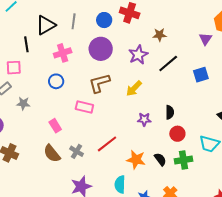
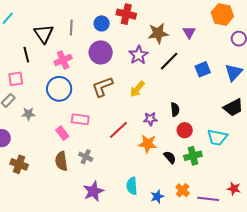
black triangle: (46, 25) -> (44, 34), turned -30
brown star: (160, 35) -> (158, 33), size x1.5
purple triangle: (205, 39) -> (189, 32), moved
blue circle: (56, 81) -> (59, 89), size x1.6
pink rectangle: (84, 107) -> (80, 119), moved
red line: (107, 144) -> (119, 130), moved
brown semicircle: (52, 154) -> (61, 161), turned 36
orange star: (136, 160) -> (148, 144), moved

